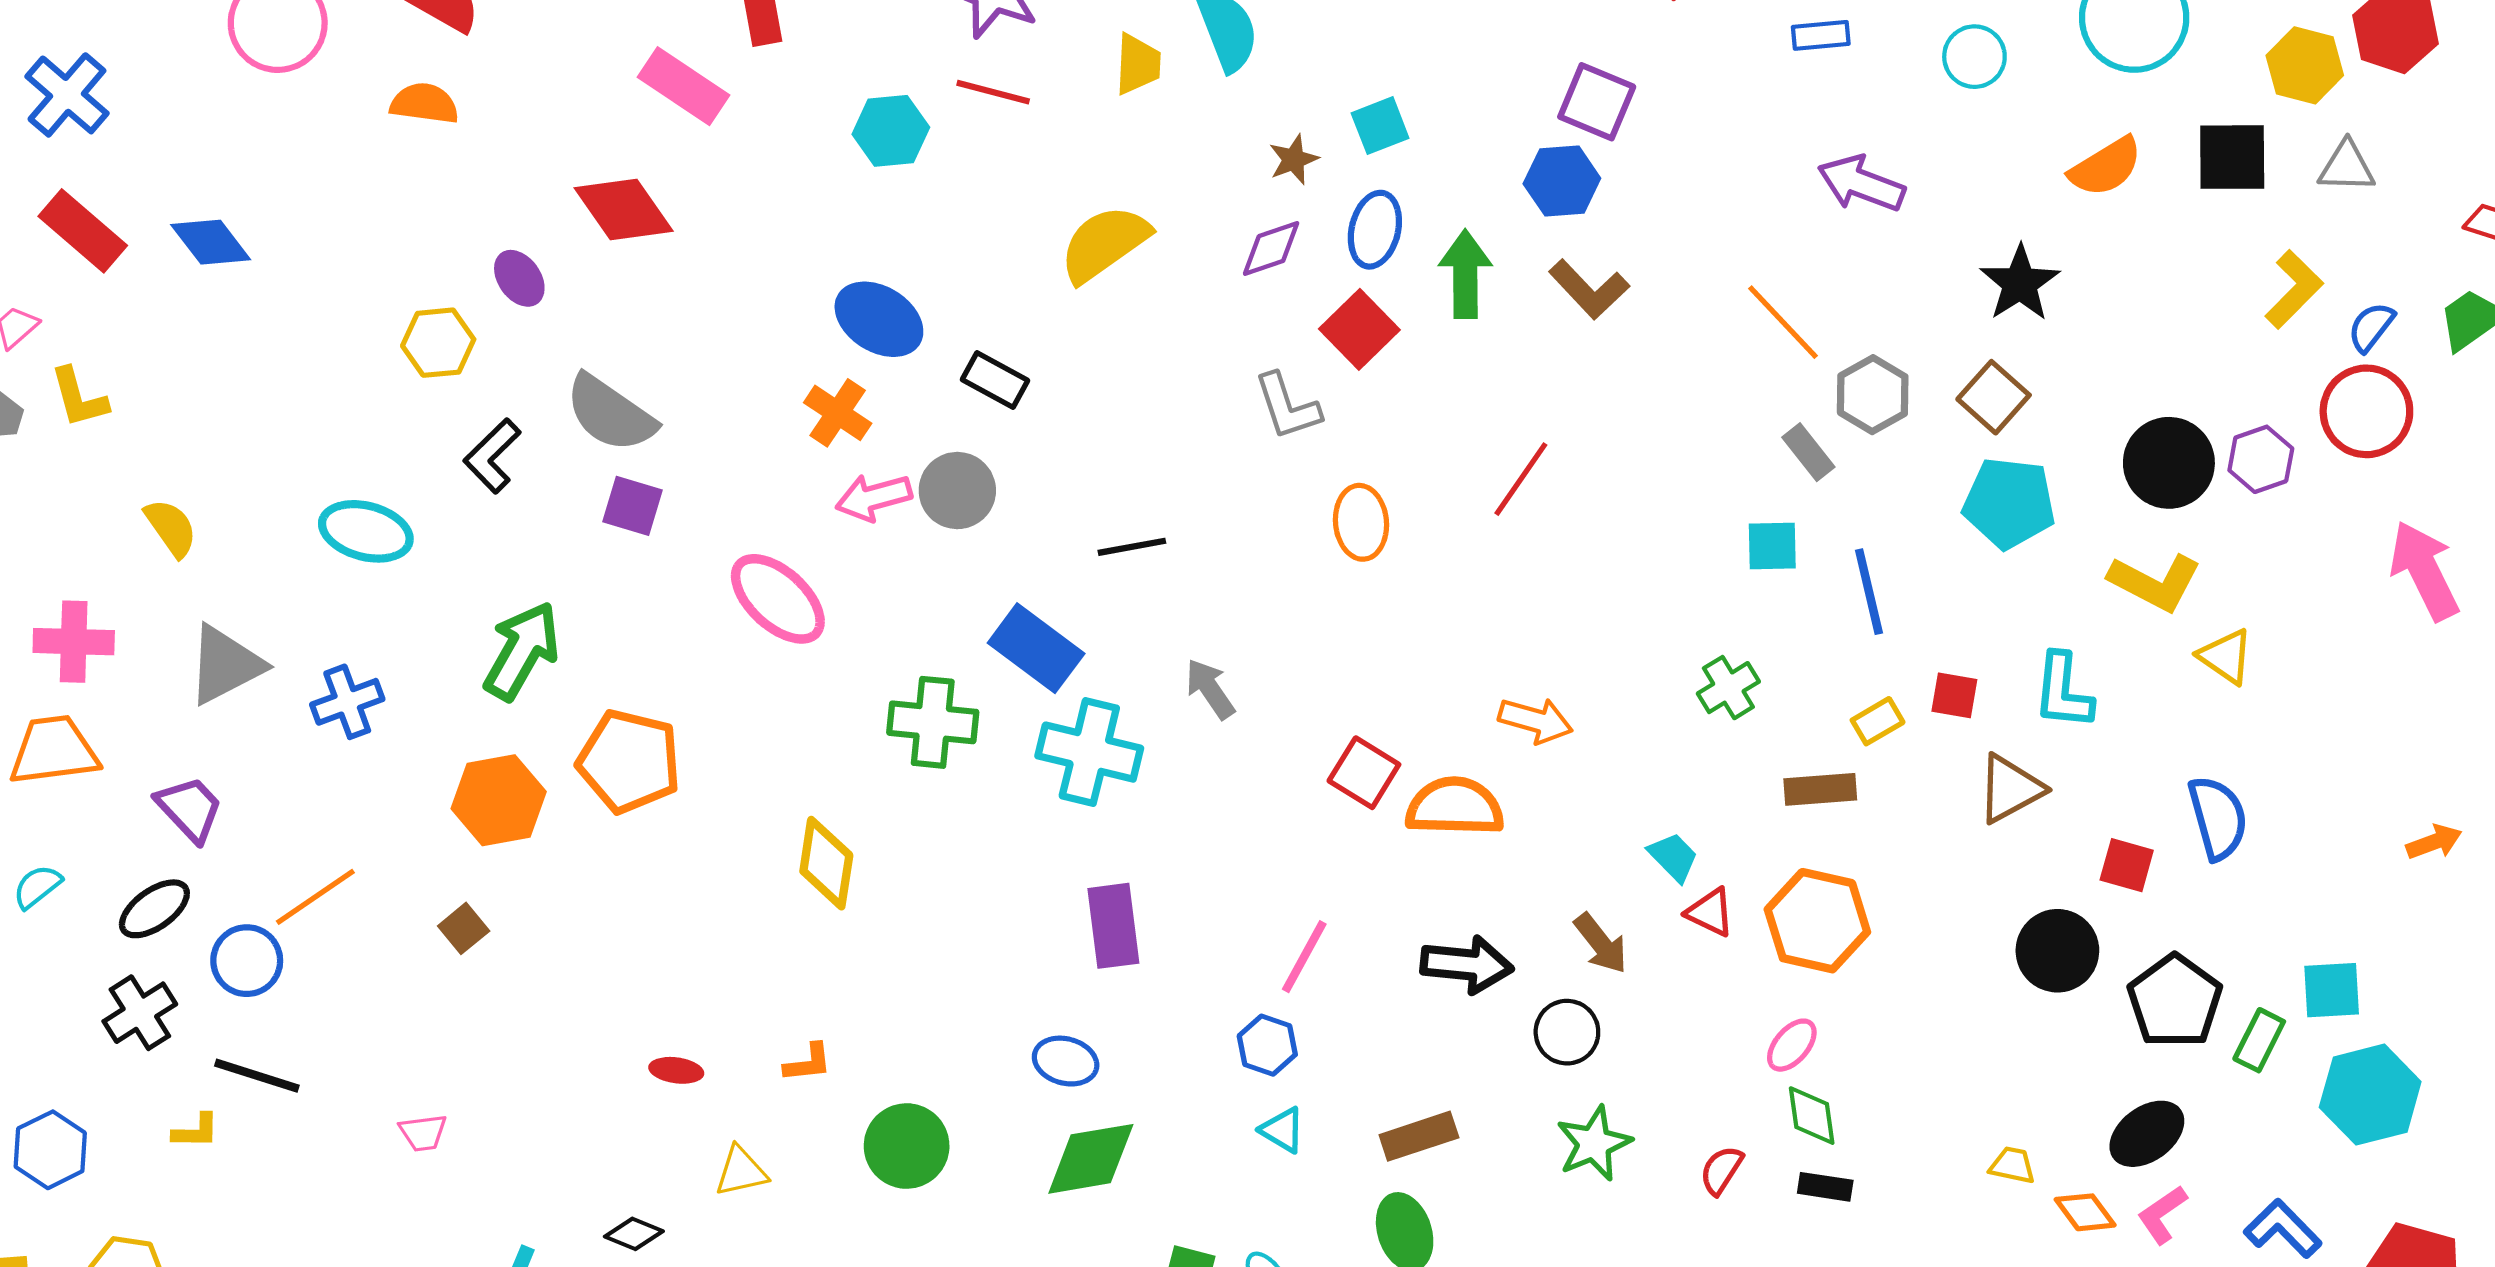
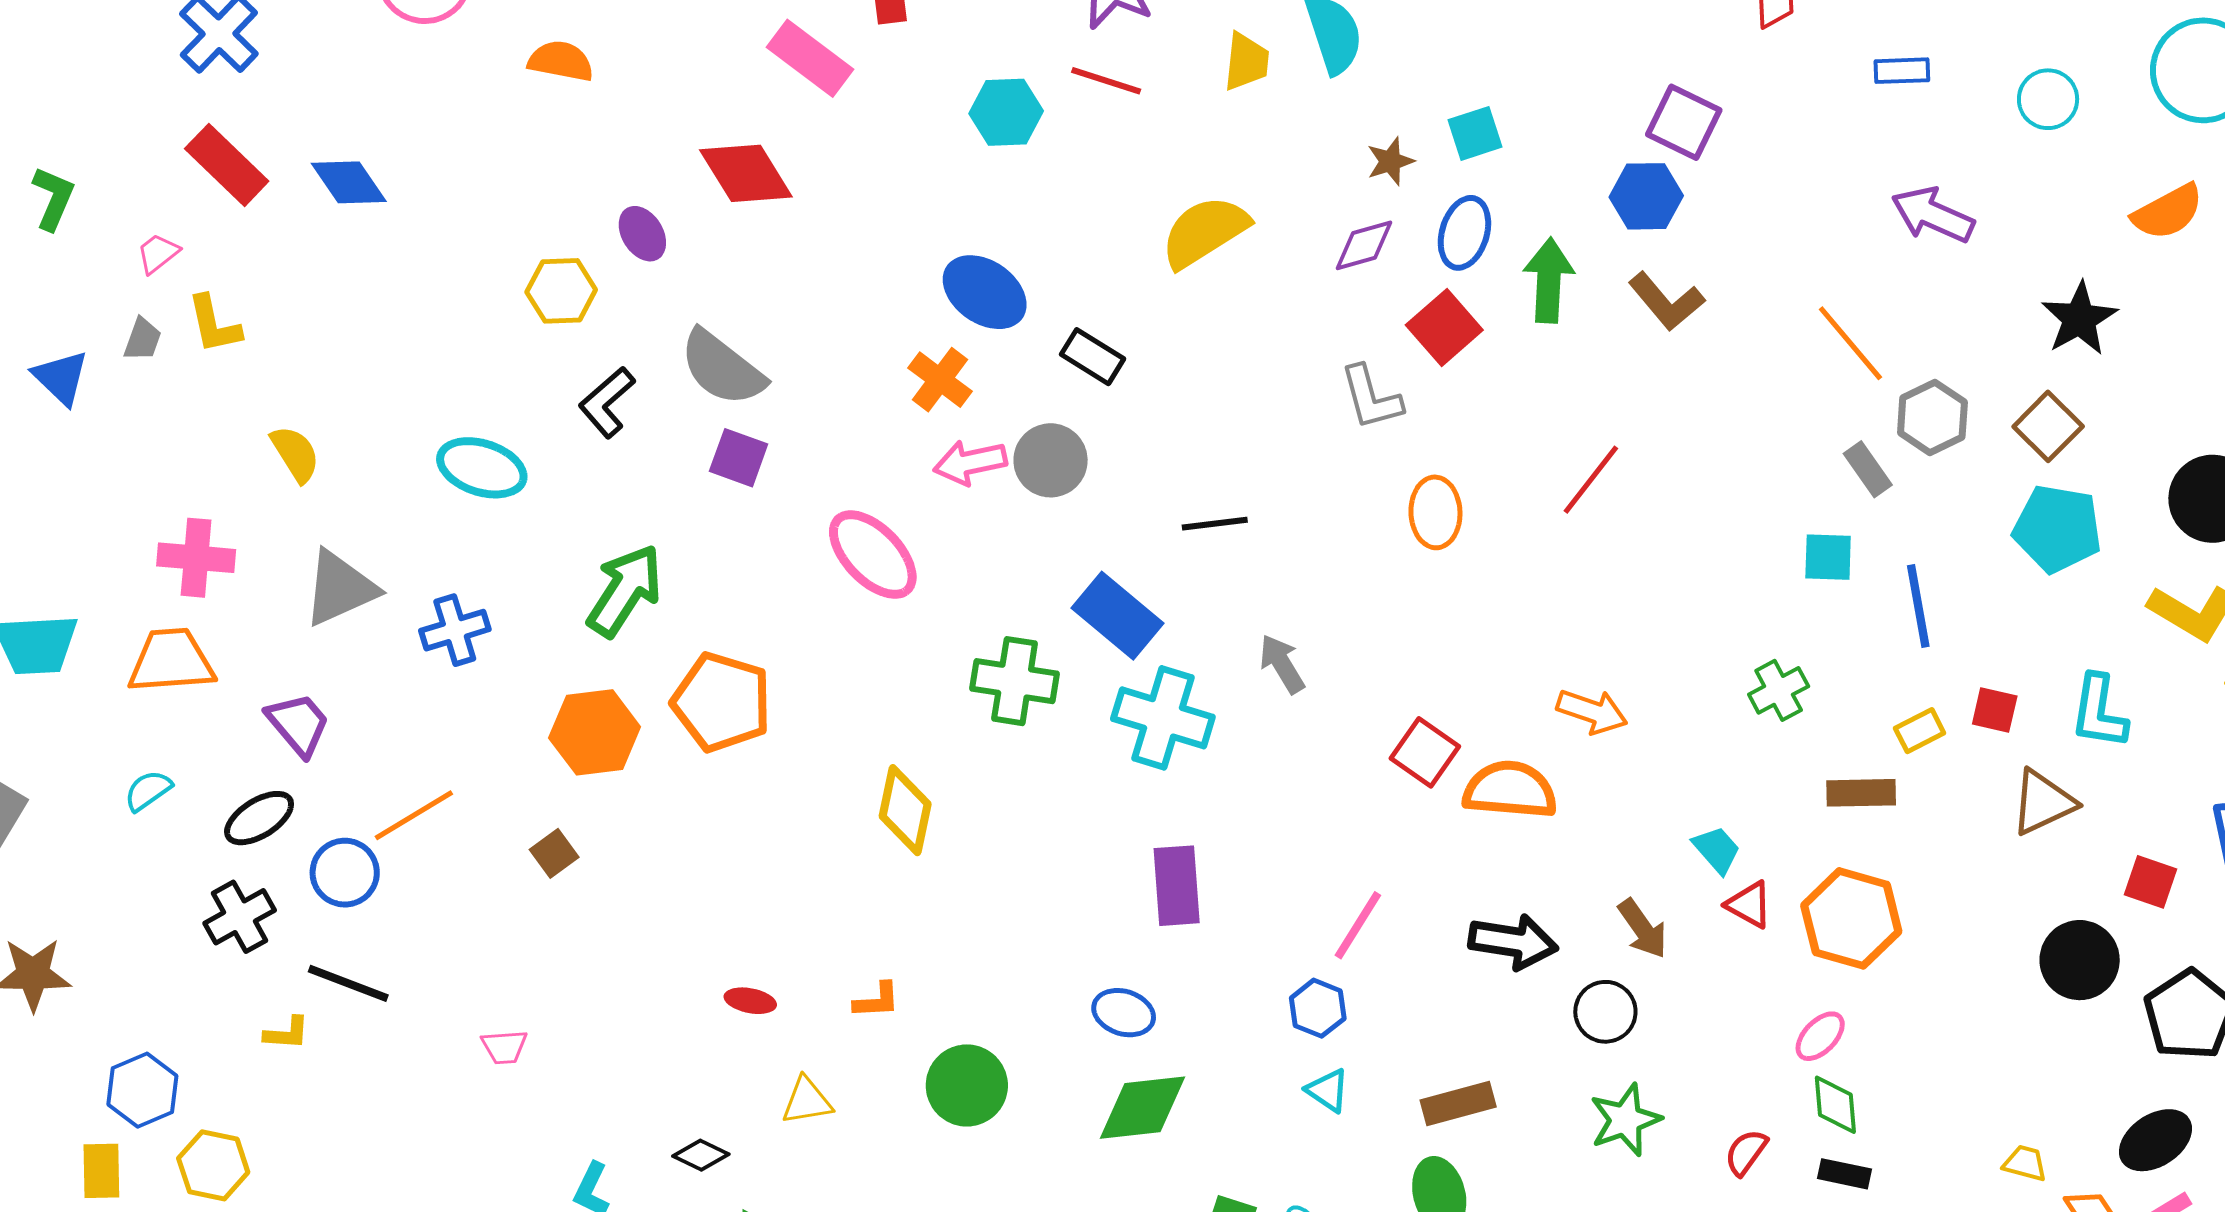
blue hexagon: (50, 1150) -> (142, 1090), moved

